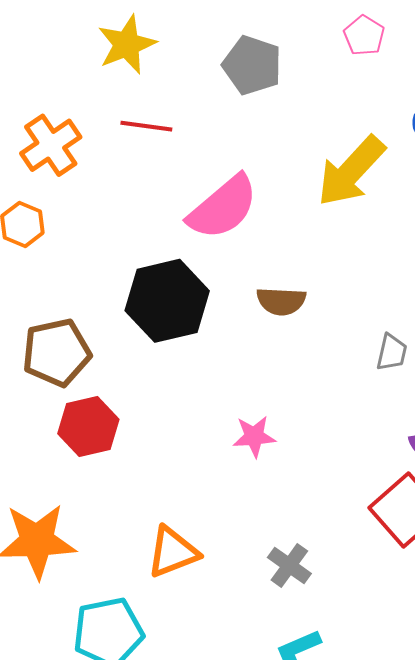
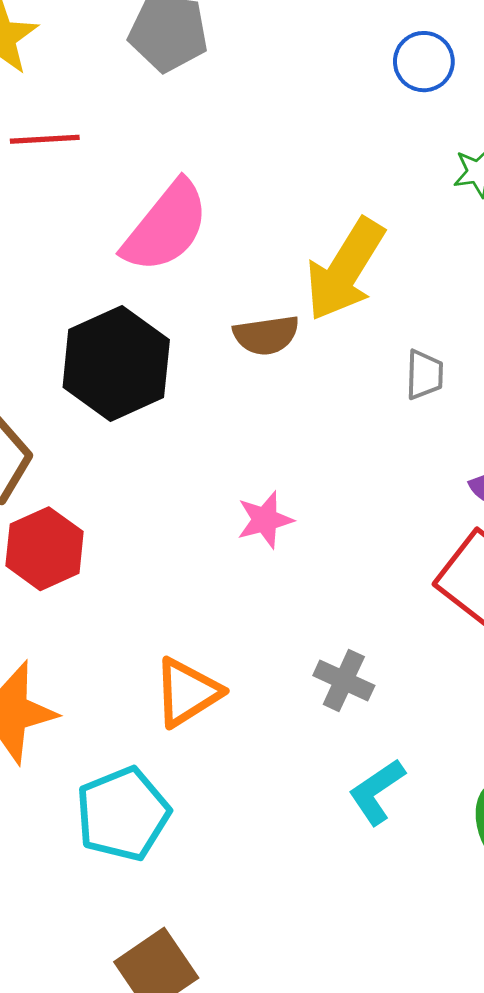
yellow arrow: (351, 171) -> (345, 270), moved

